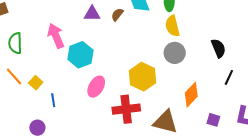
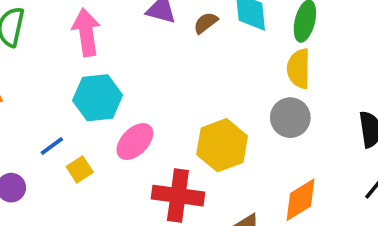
cyan hexagon: (80, 55) -> (98, 98), moved
yellow square: (36, 83) -> (80, 169), moved
blue line: (53, 100) -> (52, 146), turned 48

